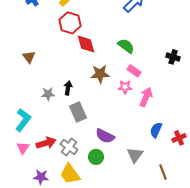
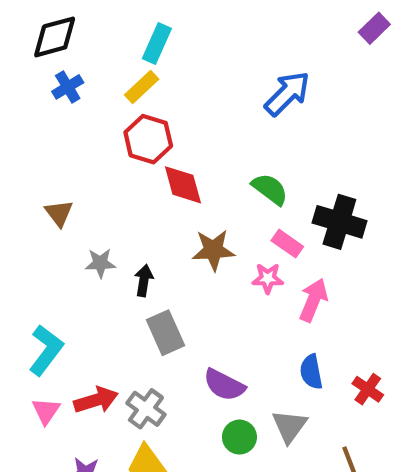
black cross: (173, 57) -> (339, 222), moved, size x1.6
gray star: (48, 94) -> (100, 263), moved
blue semicircle: (156, 130) -> (311, 372), moved, turned -35
red cross: (179, 138) -> (368, 389), moved, turned -32
green circle: (96, 157) -> (239, 437), moved

